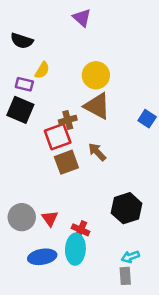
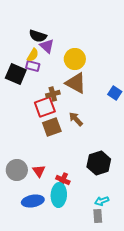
purple triangle: (82, 18) -> (47, 46), moved
black semicircle: (22, 41) -> (38, 36), moved
purple rectangle: (24, 84) -> (33, 66), moved
black square: (20, 110) -> (16, 74), moved

